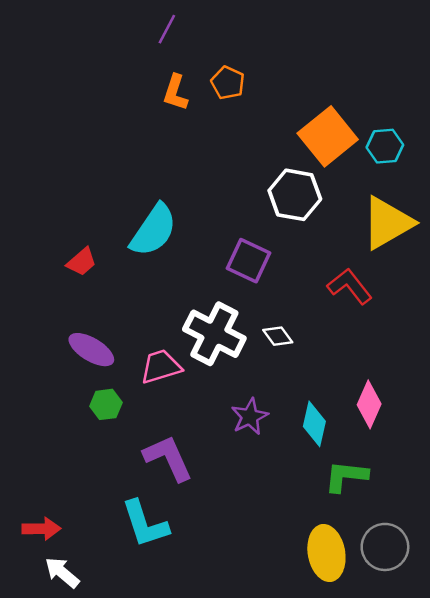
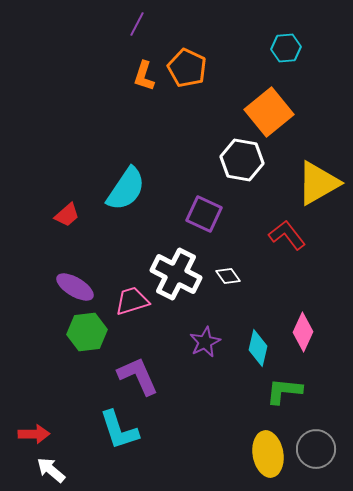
orange pentagon: (228, 83) -> (187, 68), size x1.4
cyan hexagon: (385, 146) -> (286, 48), moved
green hexagon: (106, 404) -> (87, 332), size x1.5

